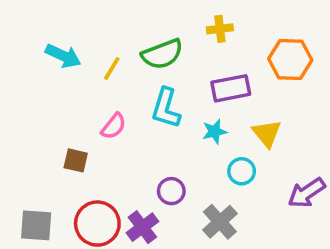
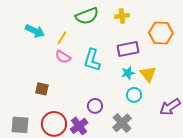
green semicircle: (162, 54) -> (87, 16), moved
pink semicircle: (114, 126) -> (63, 57), moved, turned 84
cyan star: (215, 132) -> (128, 73), moved

